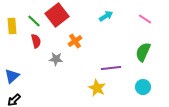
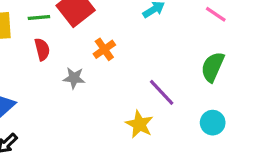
green line: (34, 21) -> (39, 17), turned -48
purple line: (111, 68) -> (162, 92), turned 54

